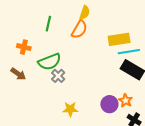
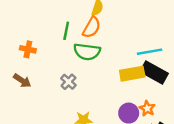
green line: (48, 24) -> (66, 31), moved
yellow rectangle: (119, 39) -> (132, 74), moved
green semicircle: (50, 62) -> (87, 52), moved, turned 30

